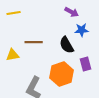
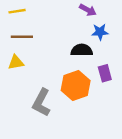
brown line: (34, 42) -> (22, 37), moved
black semicircle: (67, 45) -> (82, 50), turned 120

